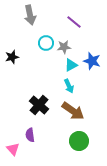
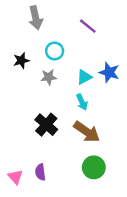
gray star: (64, 47) -> (49, 77), moved
black star: (12, 57) -> (21, 60), moved
purple semicircle: (30, 135) -> (40, 172), moved

